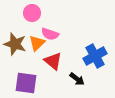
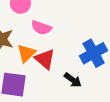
orange triangle: (37, 43) -> (26, 53), moved

